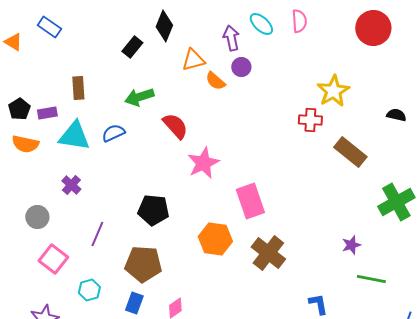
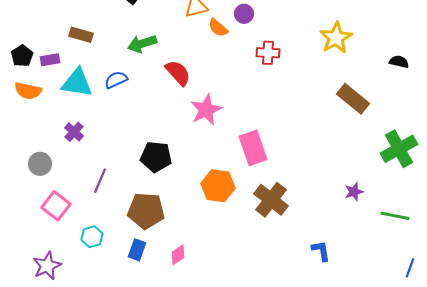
brown rectangle: (78, 88) -> (81, 35), turned -70
red cross: (310, 120) -> (268, 53), moved
green line: (371, 279) -> (395, 216), moved

